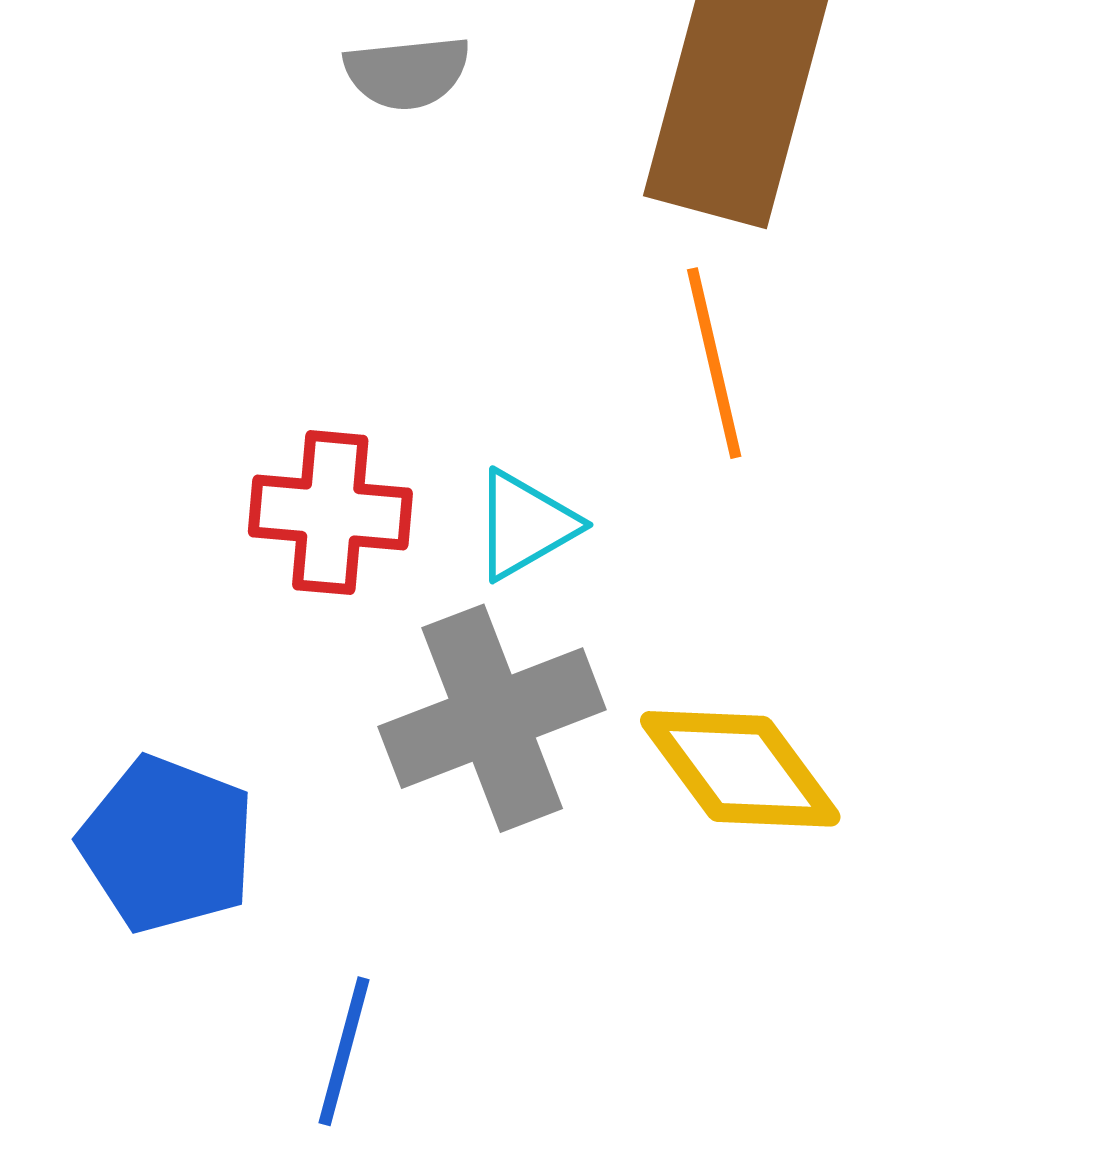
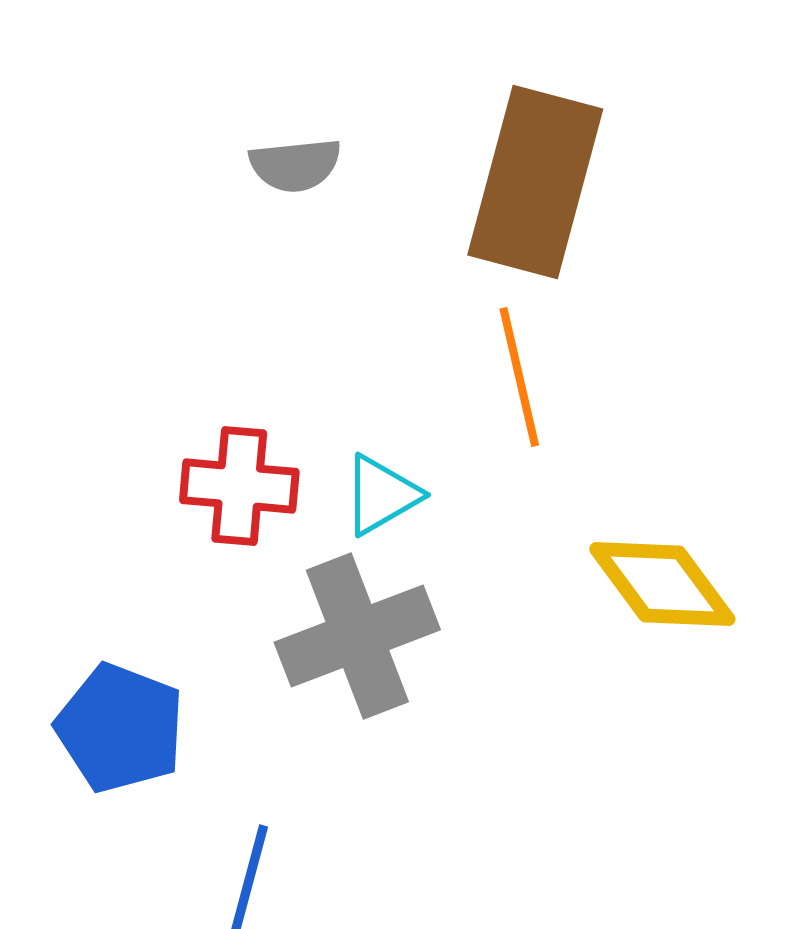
yellow diamond: (740, 769) -> (662, 584), moved

